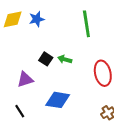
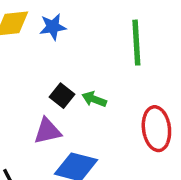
purple triangle: (25, 79) -> (47, 131), moved

